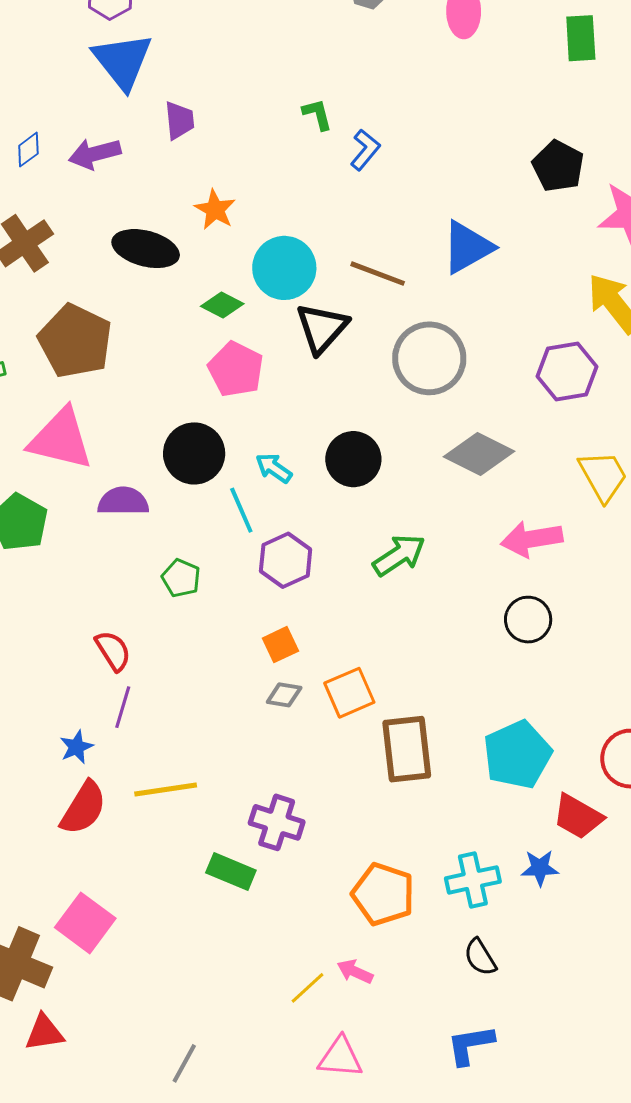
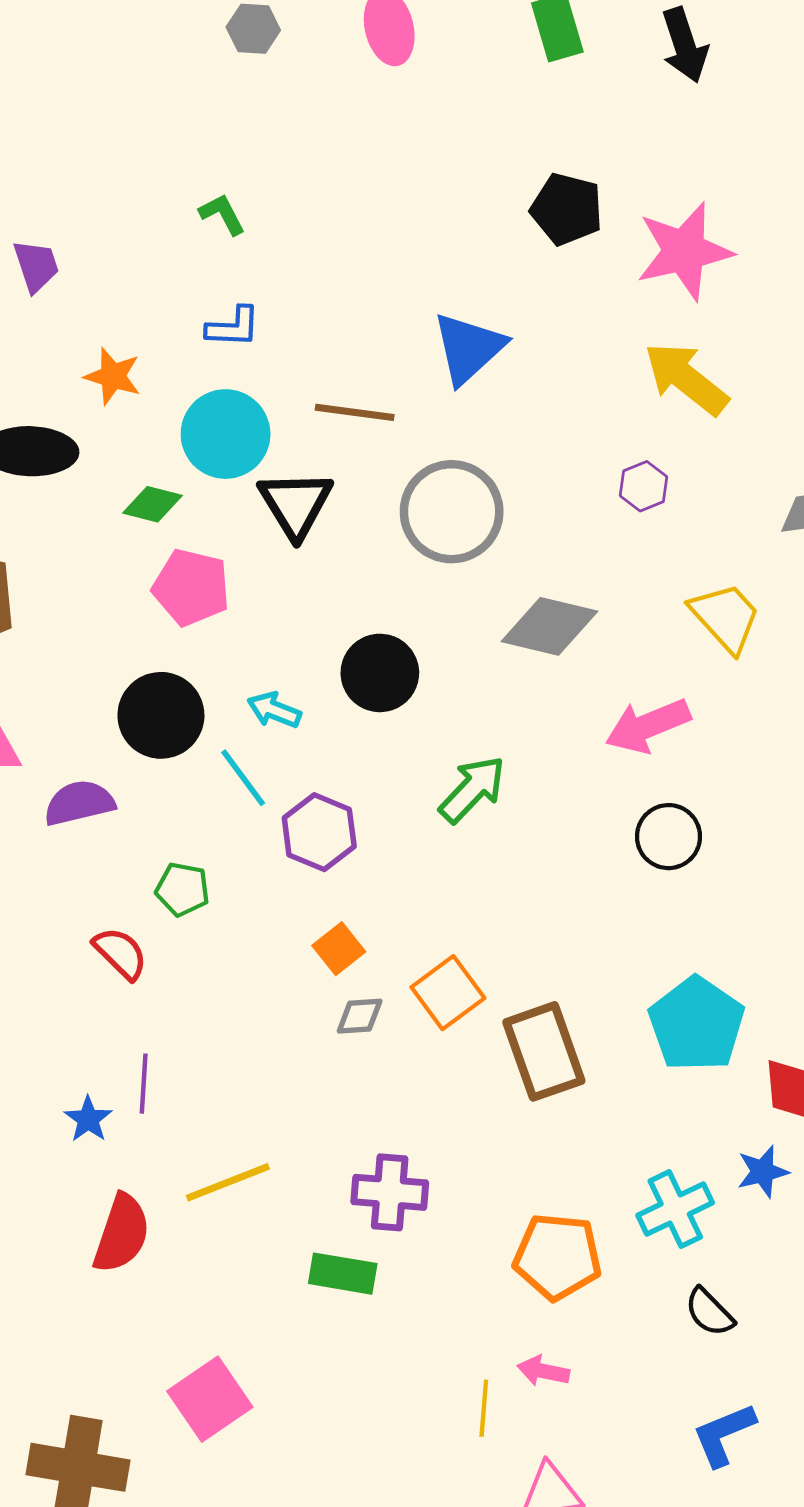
blue L-shape: (365, 150) -> (233, 327), moved, turned 66
purple hexagon: (567, 372) -> (643, 486), size x0.6
red semicircle: (113, 651) -> (120, 953), moved
blue star: (77, 747) -> (88, 1119), moved
pink square: (85, 923) -> (210, 1399), moved, turned 32
yellow line: (308, 988) -> (484, 1408), turned -30

